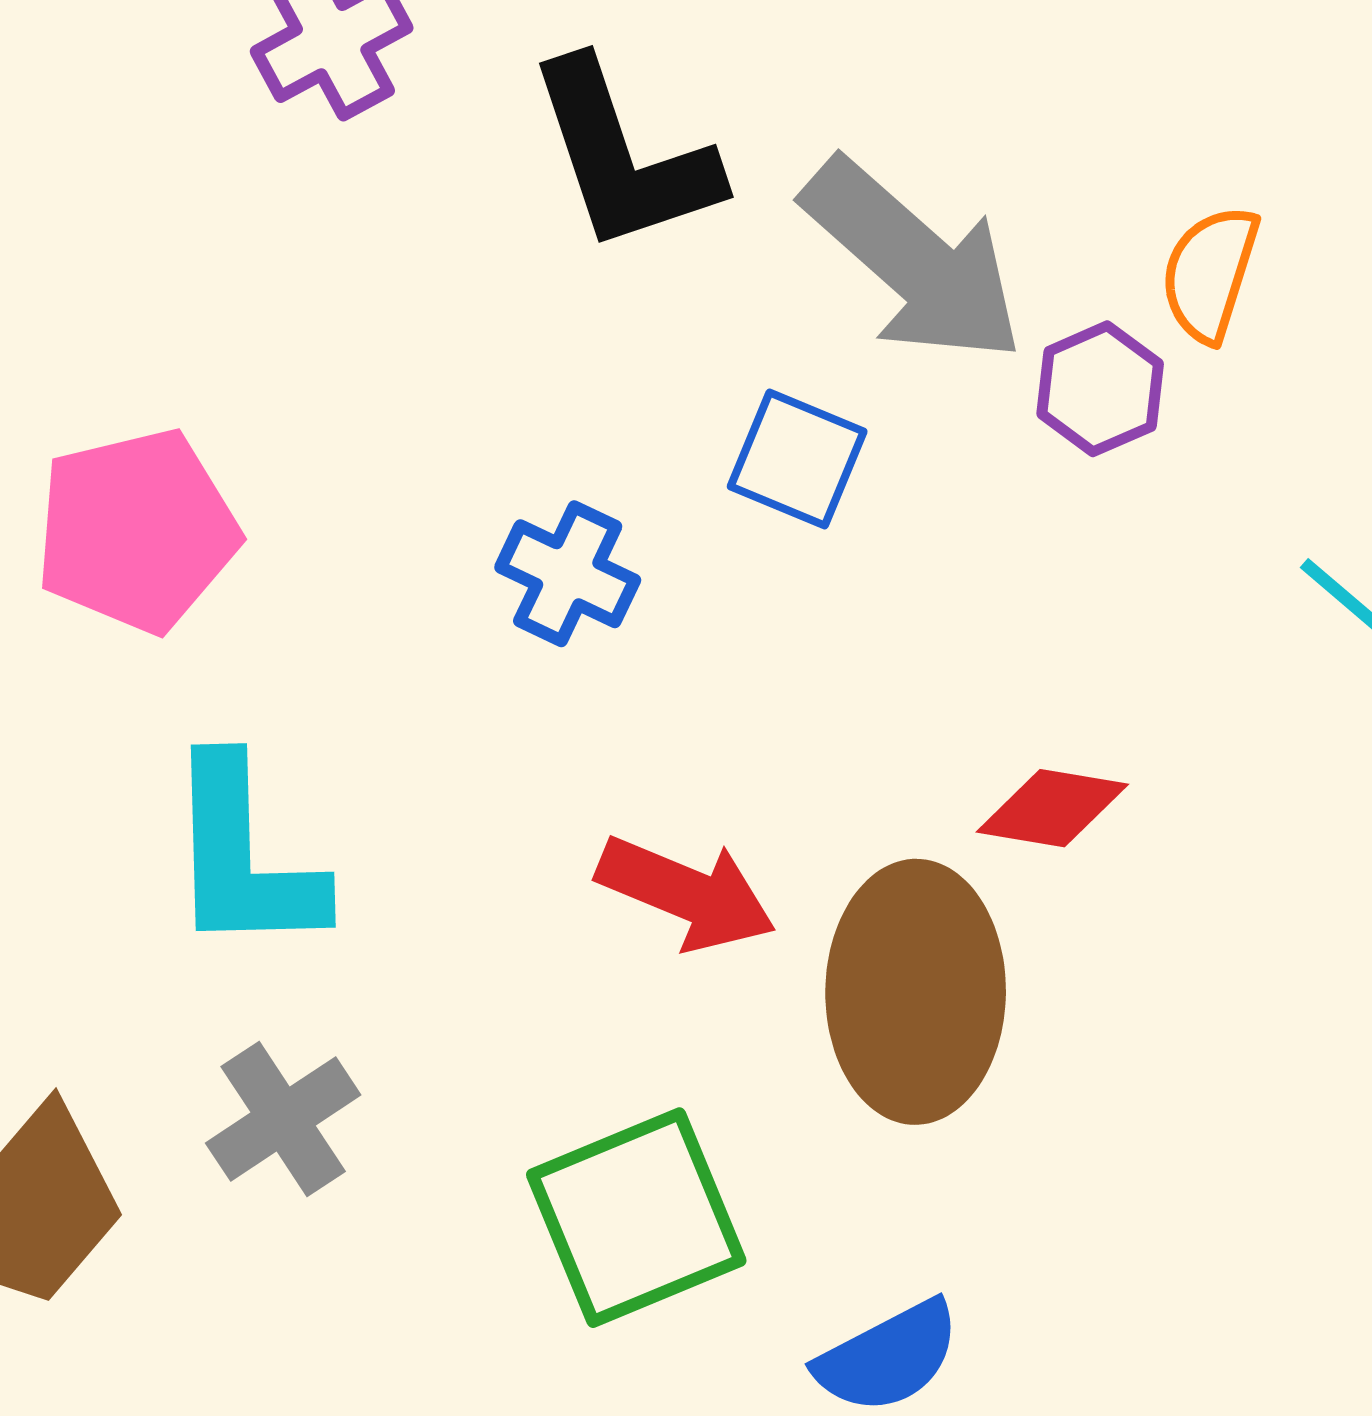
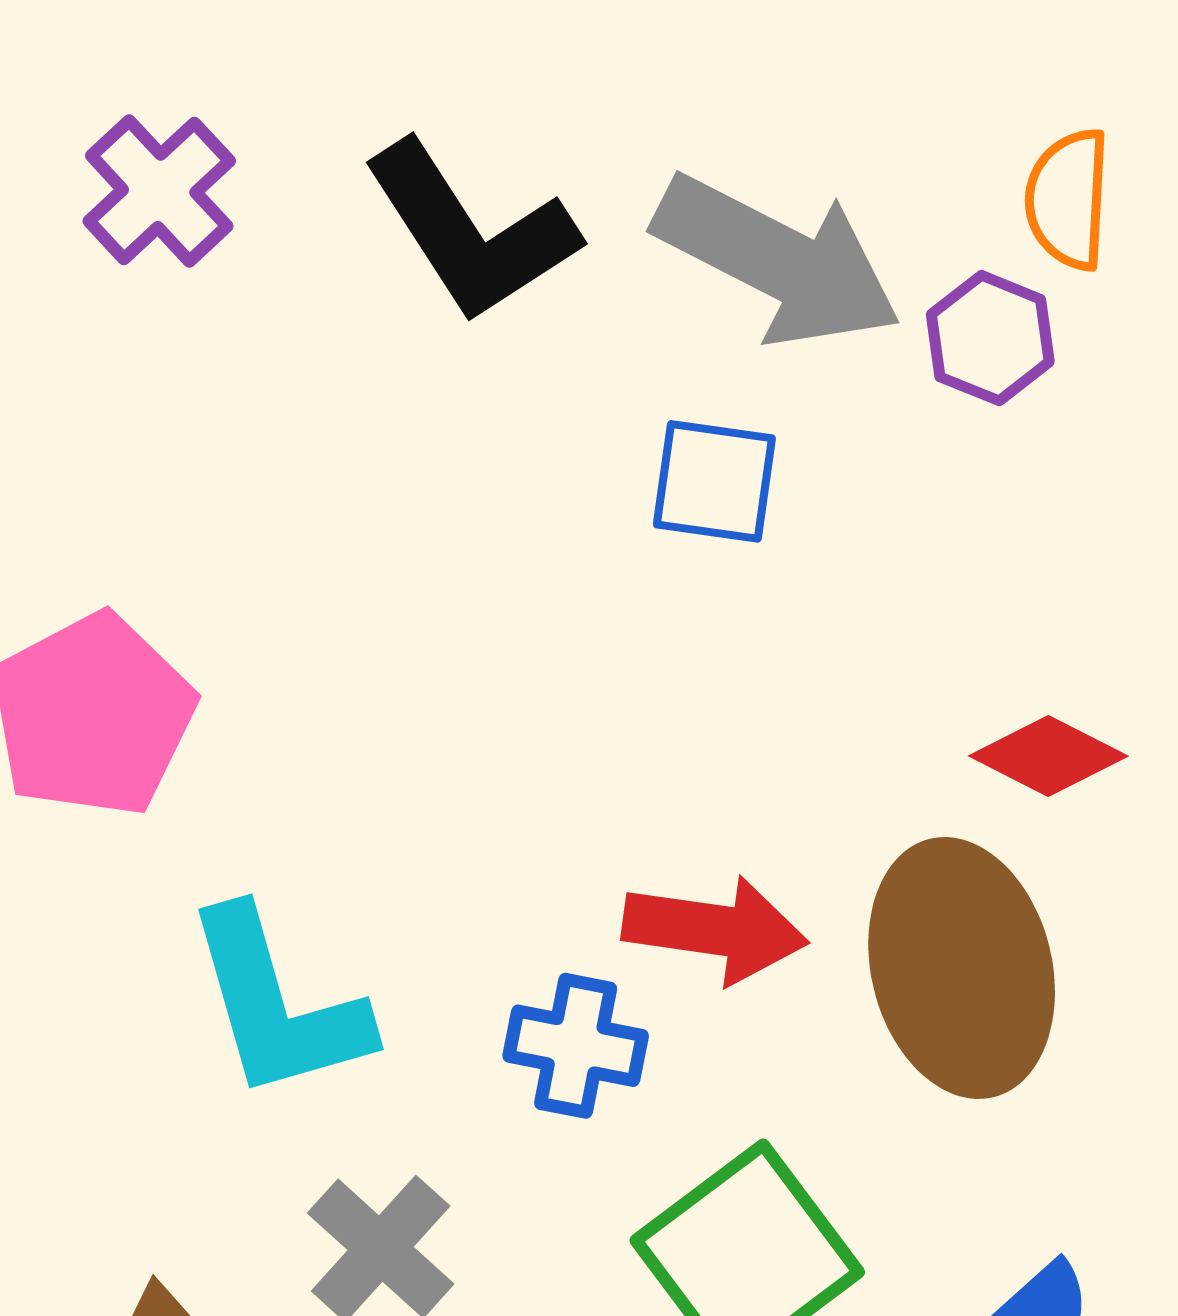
blue cross: (568, 574) -> (576, 1046), moved
red diamond: (1052, 808) -> (1048, 756), turned 32

